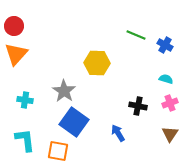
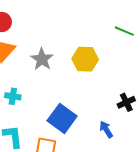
gray star: (64, 91) -> (42, 59), moved
black cross: (138, 106) -> (126, 102), turned -36

